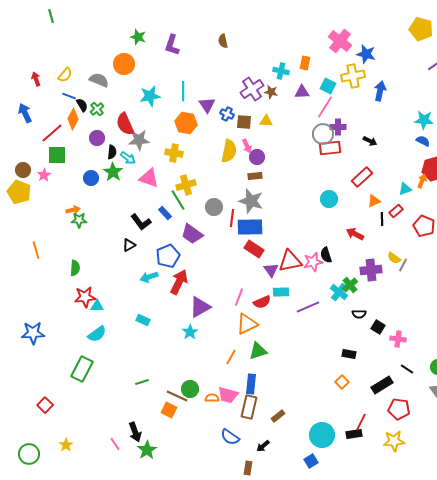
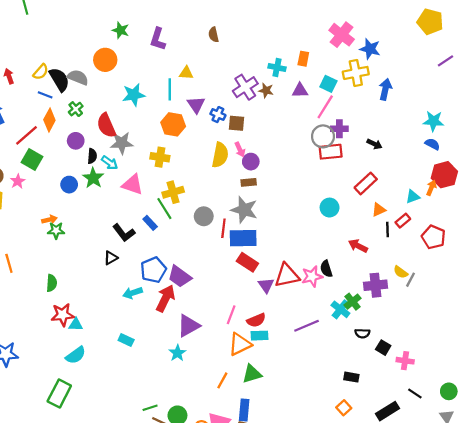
black semicircle: (82, 105) -> (59, 80), moved, size x1.6
yellow triangle: (266, 121) -> (186, 73), moved
green square: (57, 155) -> (32, 159), turned 30
purple trapezoid: (192, 234) -> (180, 276), moved
cyan rectangle: (281, 292) -> (260, 336), moved
green line: (142, 382) -> (150, 408), moved

